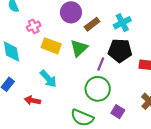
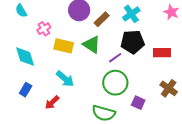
green triangle: (79, 48) -> (92, 45), turned -36
purple line: (101, 64) -> (115, 58), turned 40
red arrow: (32, 100) -> (52, 102), turned -49

